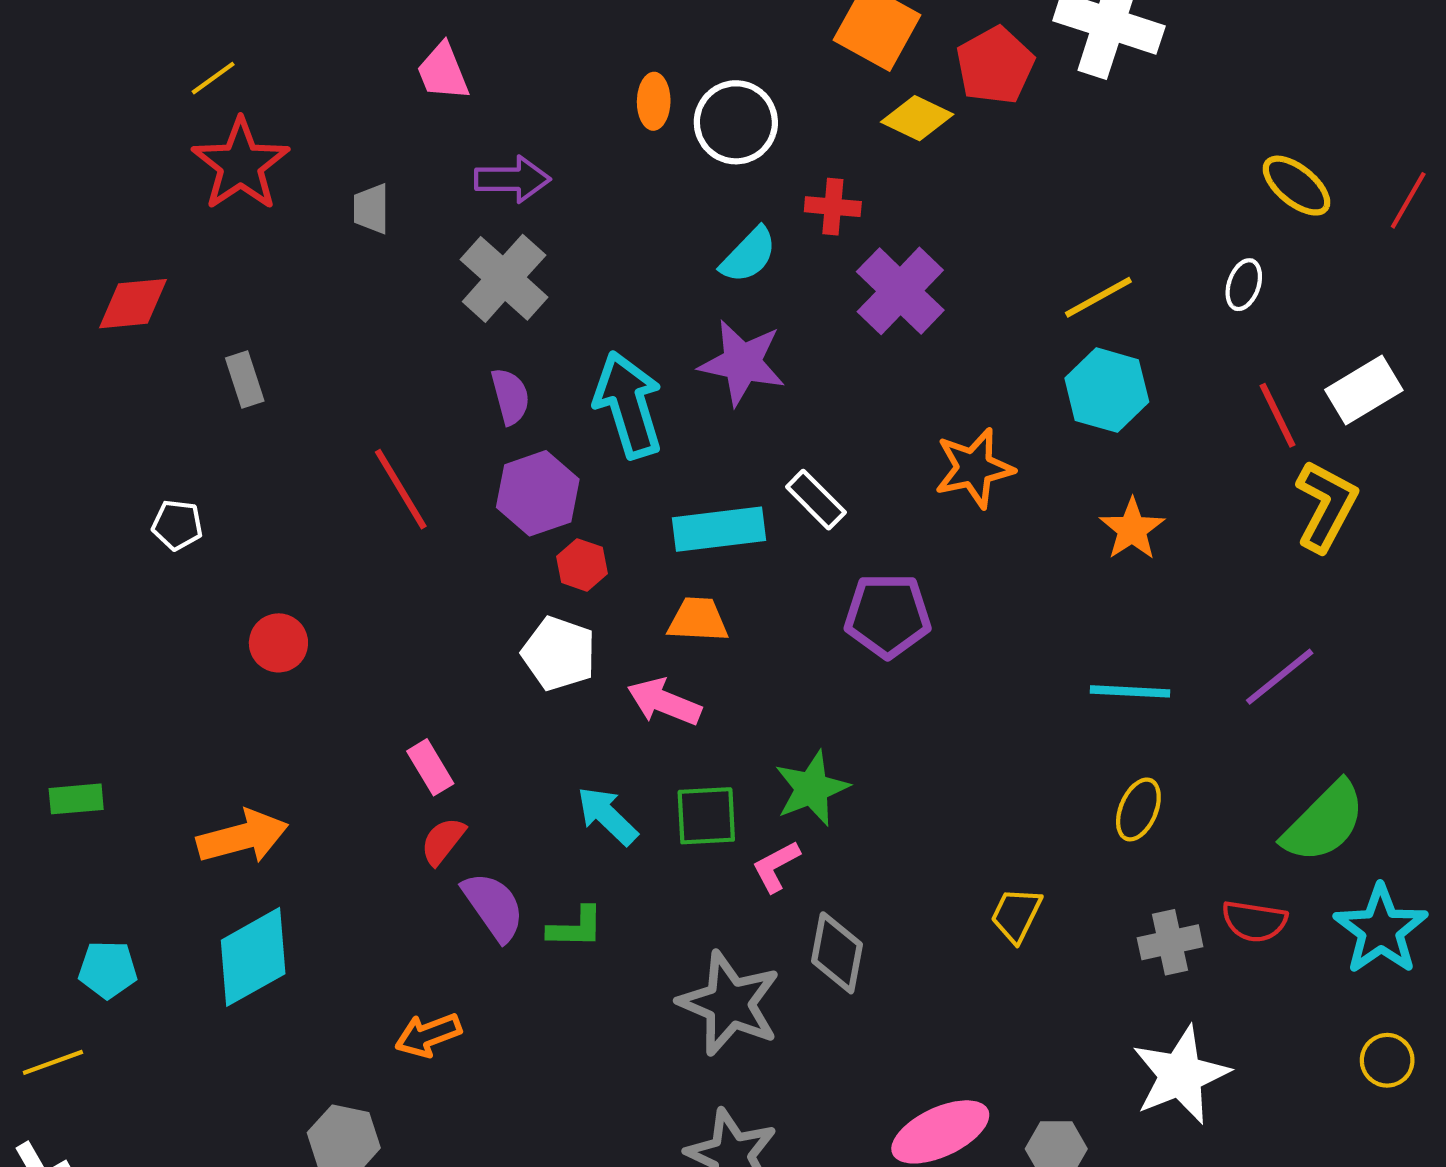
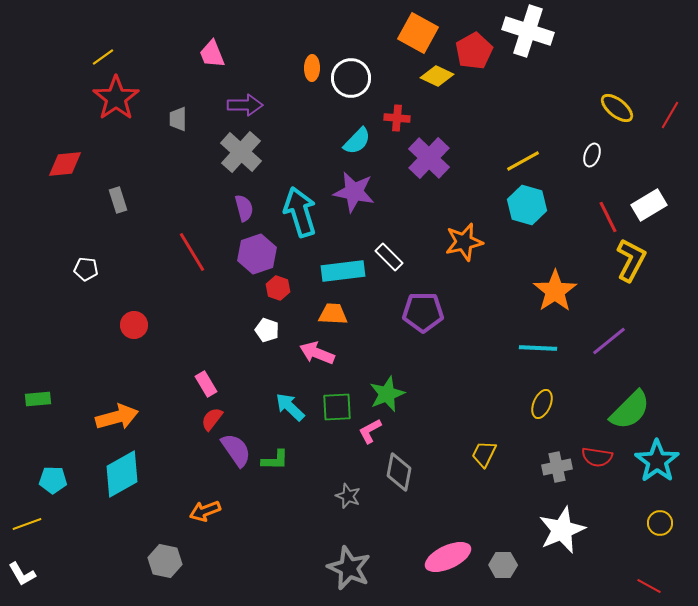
orange star: (1132, 529) -> (555, 291), moved, size x1.4
white pentagon: (559, 653) -> (267, 330), size x0.7
gray star: (730, 1003) -> (348, 496), size x0.5

